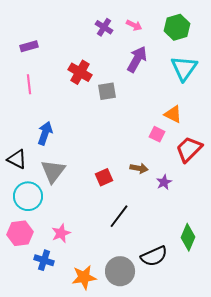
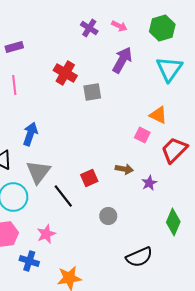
black line: (119, 216) -> (63, 196), moved, turned -75
green diamond: (188, 237) -> (173, 222), moved
gray circle: (120, 271) -> (108, 216), moved, size x0.6

